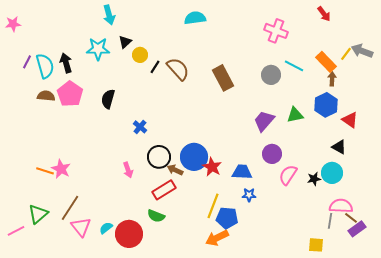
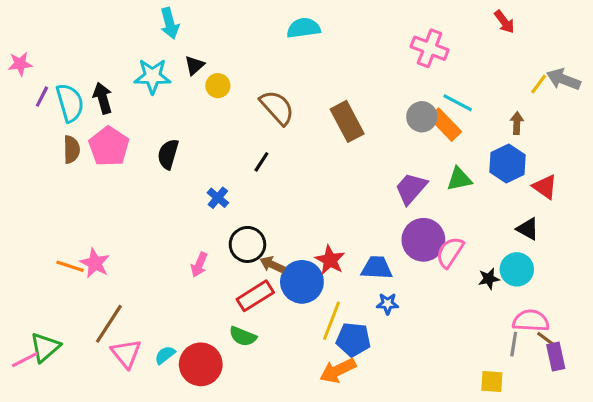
pink star: (13, 24) -> (20, 64), moved
orange rectangle: (326, 62) -> (445, 125), moved
black line: (155, 67) -> (261, 162), moved
brown semicircle: (46, 96) -> (72, 149), turned 84
purple circle: (272, 154) -> (423, 240), size x1.4
blue circle: (194, 157) -> (302, 282), moved
pink arrow: (128, 170) -> (199, 265), turned 42
pink semicircle: (288, 175) -> (450, 252), moved
green triangle: (38, 214) -> (45, 347), moved
purple rectangle: (357, 229) -> (556, 357), turned -66

